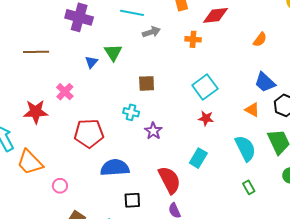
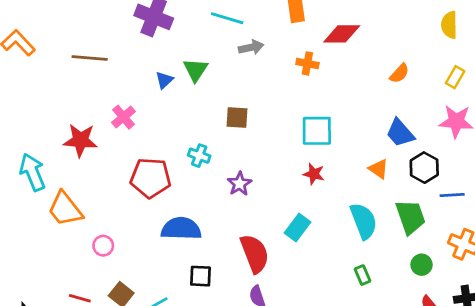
cyan square: (205, 87) -> (317, 131), turned 30
cyan cross: (131, 112) -> (199, 156), moved

